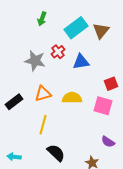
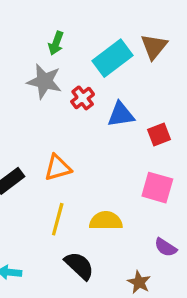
brown triangle: (101, 31) -> (154, 46), moved
gray star: (35, 61) -> (44, 81), moved
red square: (111, 84) -> (159, 134), moved
yellow semicircle: (72, 98) -> (106, 221), moved

